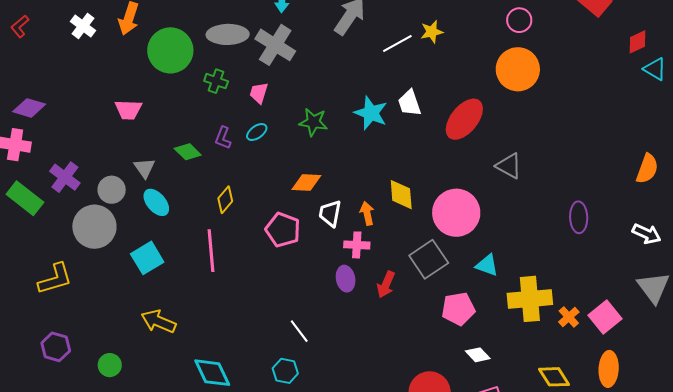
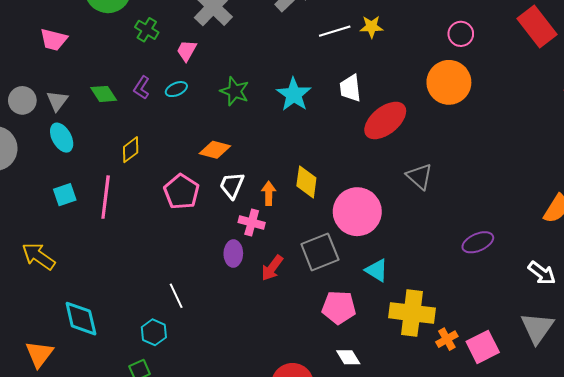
white trapezoid: (409, 103) -> (350, 88), moved
gray circle: (112, 190) -> (22, 100), moved
purple ellipse: (579, 217) -> (478, 242), turned 56
cyan square: (147, 258) -> (65, 195), moved, size x0.7

